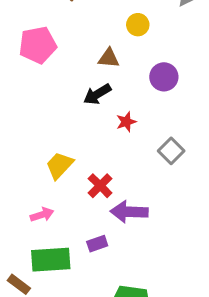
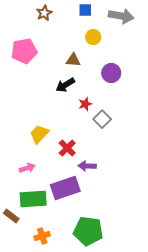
gray square: (171, 151) -> (102, 119), moved
purple arrow: (129, 212) -> (87, 166), size x0.7
purple rectangle: (97, 244) -> (65, 188), size x2.0

